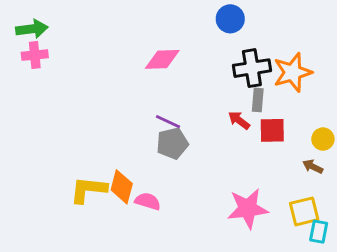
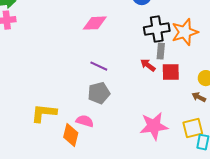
gray pentagon: (172, 143) -> (99, 93), moved
orange diamond: (122, 187) -> (71, 135), moved

